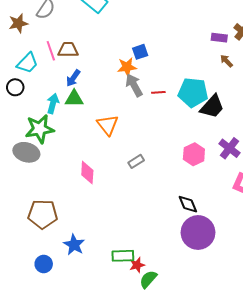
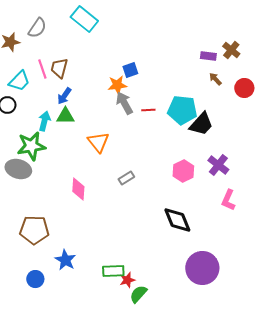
brown trapezoid: (68, 50) -> (59, 68), turned -75
black diamond: (188, 204) -> (177, 220), size x1.4
purple circle: (198, 232) -> (202, 268), moved

